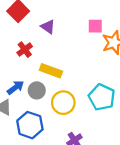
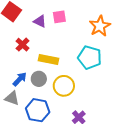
pink square: (95, 26) -> (59, 17), moved
cyan pentagon: (102, 97) -> (90, 57), moved

